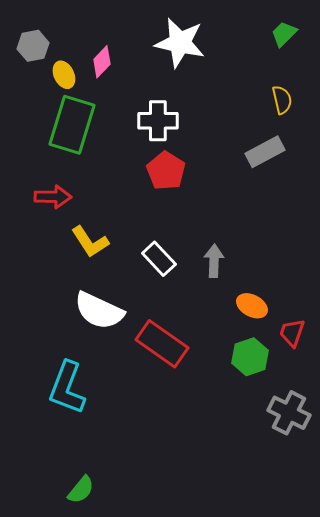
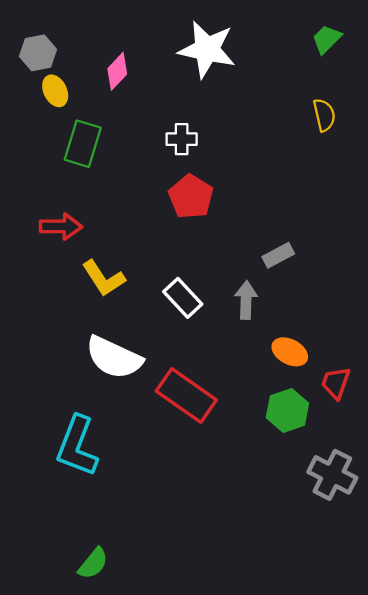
yellow ellipse: (64, 75) -> (55, 91), moved
white cross: (158, 121) -> (182, 139), size x0.7
green rectangle: (72, 125) -> (83, 144), size x0.7
gray rectangle: (265, 152) -> (278, 255), moved, size x0.7

